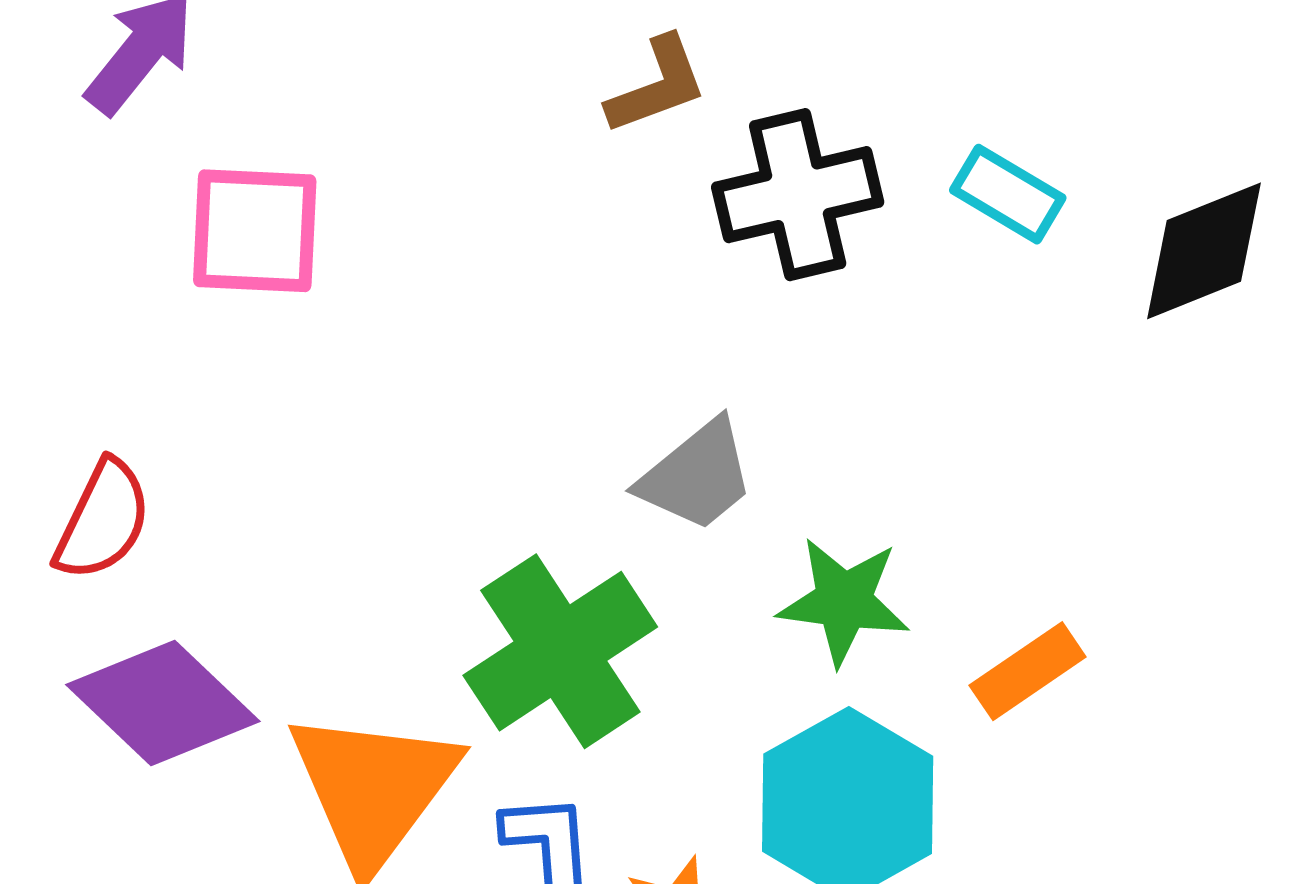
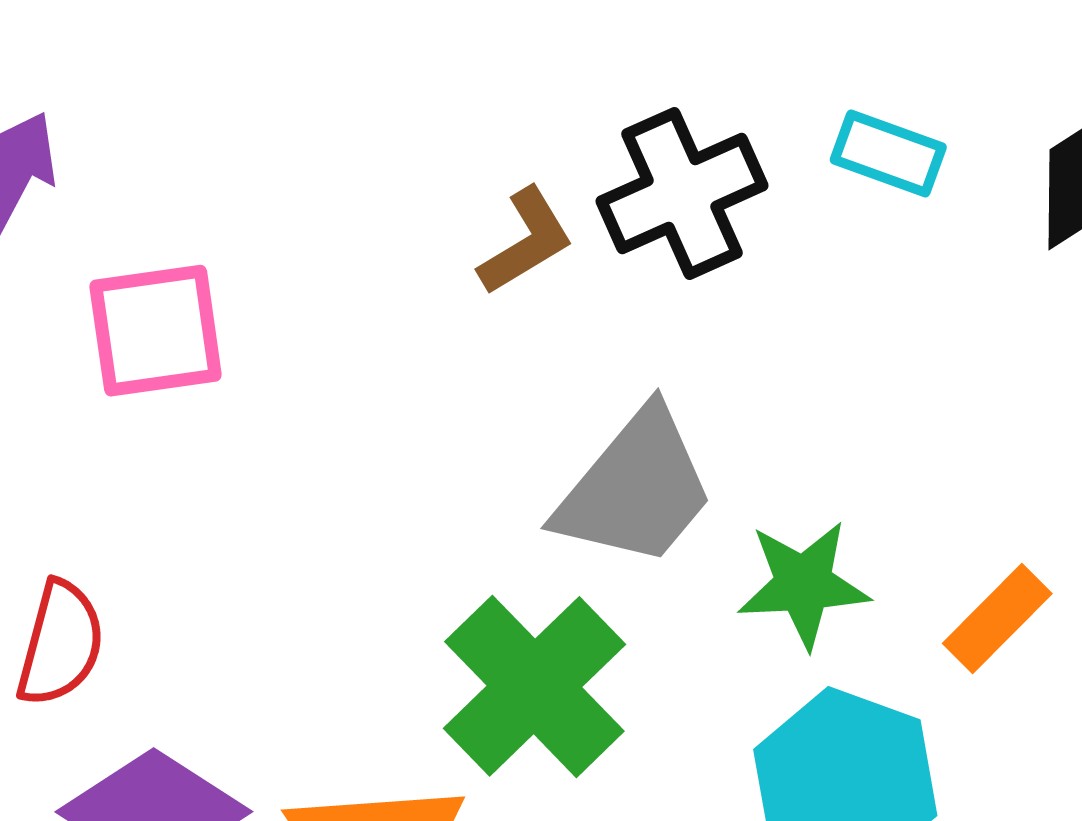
brown L-shape: (657, 85) -> (526, 241), moved
gray trapezoid: (697, 476) -> (636, 488), size x1.4

